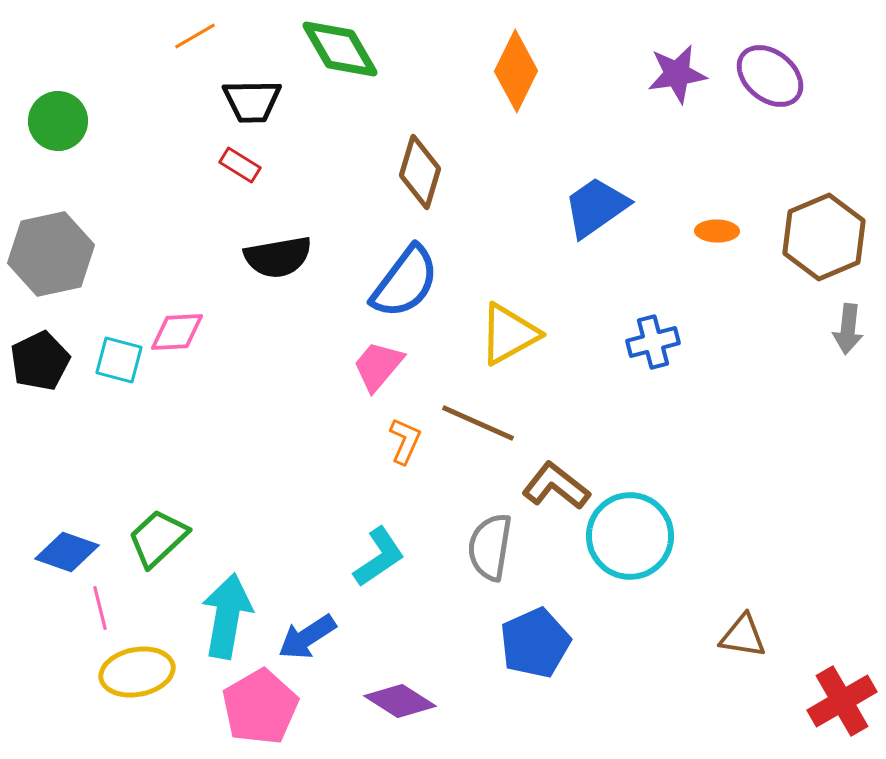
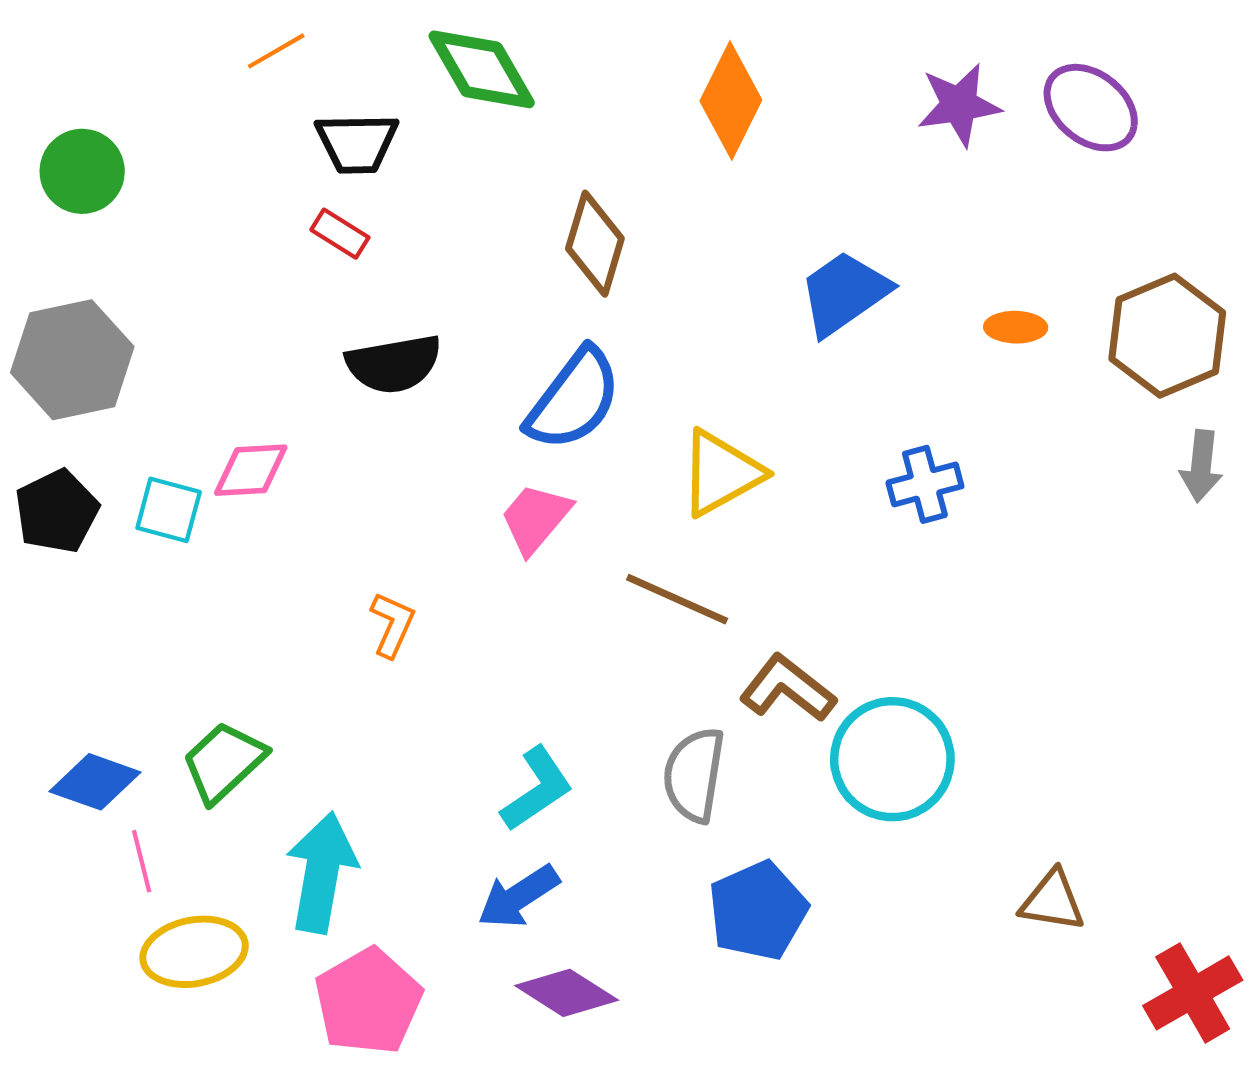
orange L-shape: (405, 441) -> (392, 625), moved
blue arrow: (307, 637) -> (518, 897), moved

